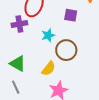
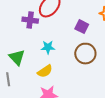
cyan star: (48, 35) -> (48, 47), moved
brown circle: (66, 50) -> (85, 54), moved

